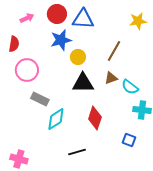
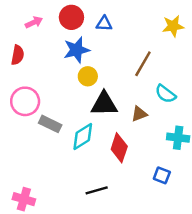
blue triangle: (83, 19) -> (104, 24), size x0.6
yellow circle: (78, 57) -> (88, 76), moved
pink circle: (27, 70) -> (25, 101), moved
brown triangle: (111, 78) -> (139, 114), moved
cyan semicircle: (130, 87) -> (166, 94), moved
cyan diamond: (56, 119) -> (83, 136), moved

